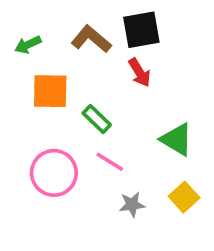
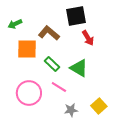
brown L-shape: (91, 39) -> (49, 33), moved
red arrow: (139, 73) -> (88, 38), moved
green triangle: (177, 139) -> (79, 68), moved

